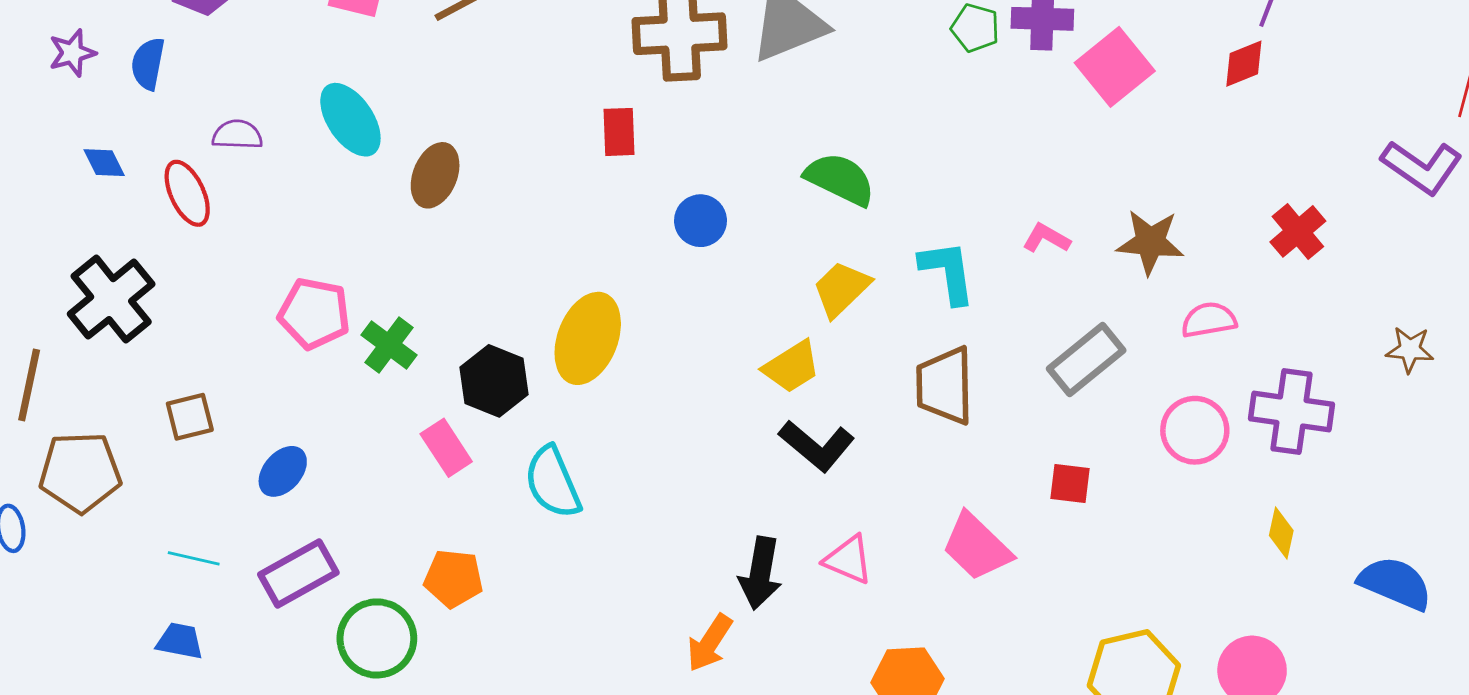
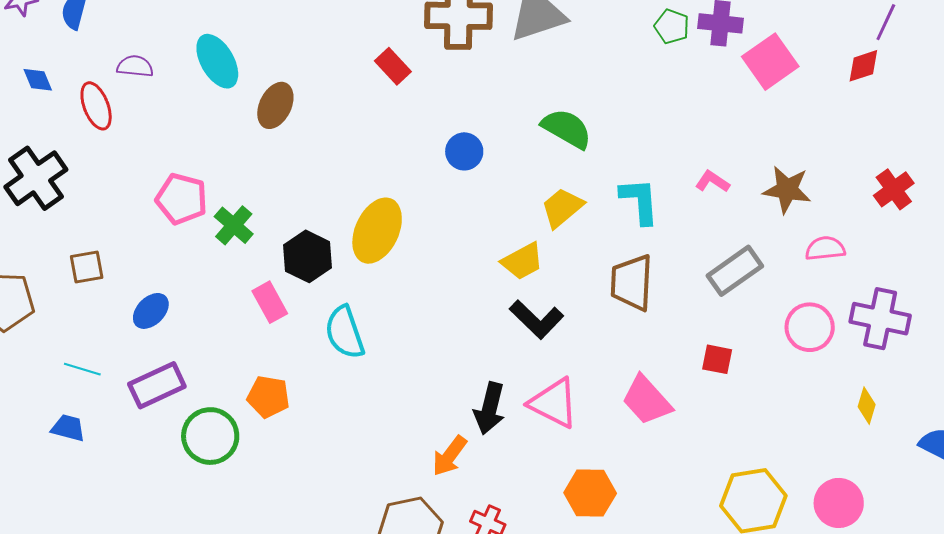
red rectangle: (619, 132) -> (393, 66), moved, turned -45
pink triangle: (848, 560) -> (554, 403), size x1.4

